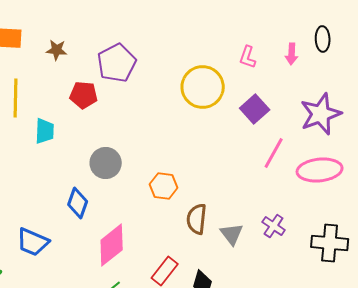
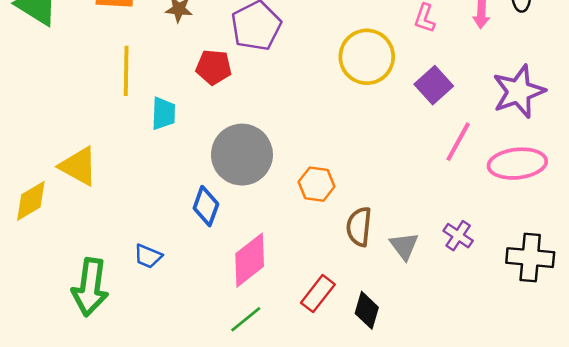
gray circle: (106, 163) -> (242, 155), size x1.5
blue trapezoid: (33, 242) -> (148, 256), size x0.7

